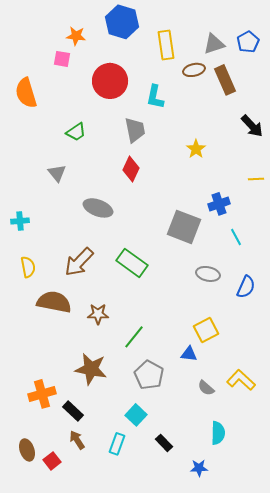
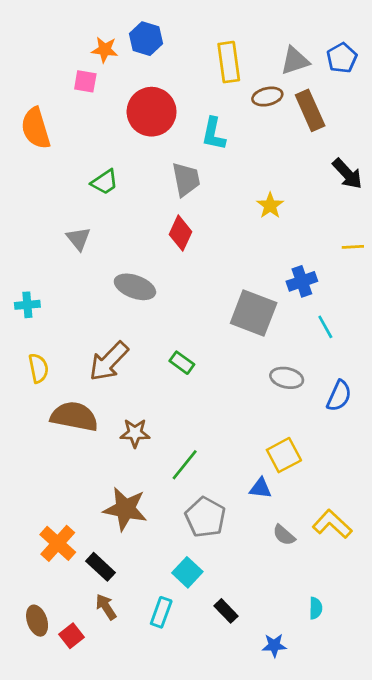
blue hexagon: (122, 22) -> (146, 39), moved, size x0.7
green rectangle: (132, 263) -> (182, 363), size x0.6
orange cross: (42, 394) -> (58, 543), turned -32
cyan semicircle: (218, 433) -> (316, 608), moved, size x0.7

